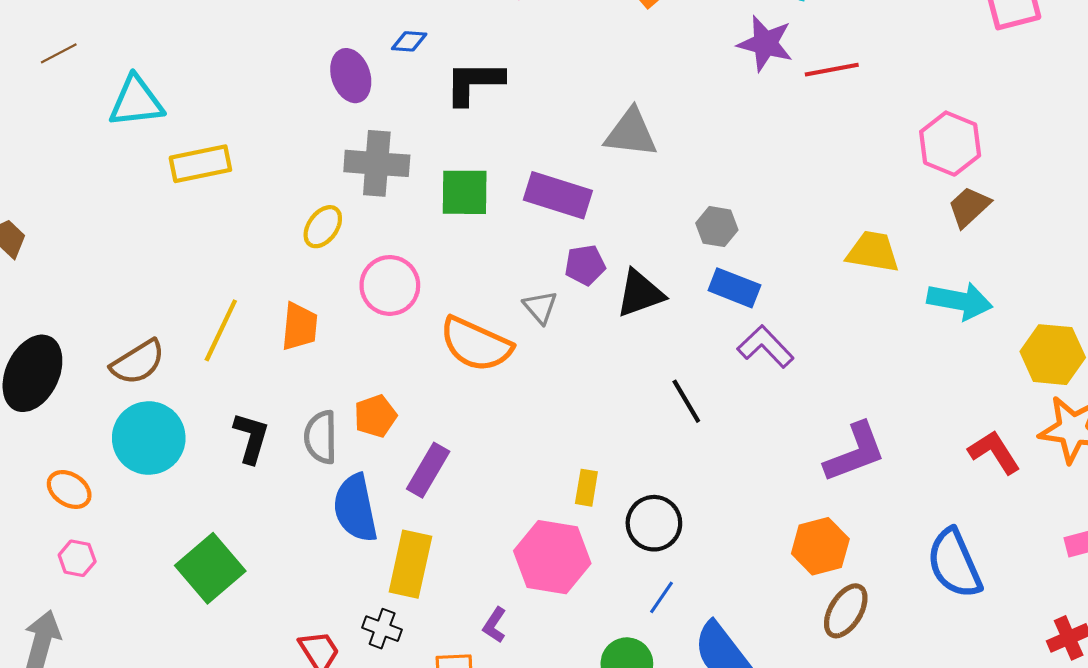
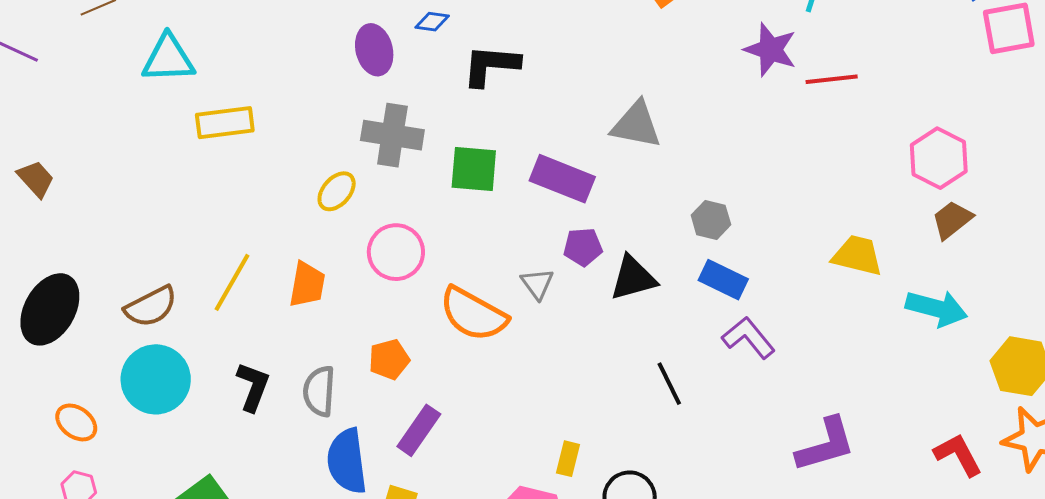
orange pentagon: (375, 416) -> (389, 359), moved

